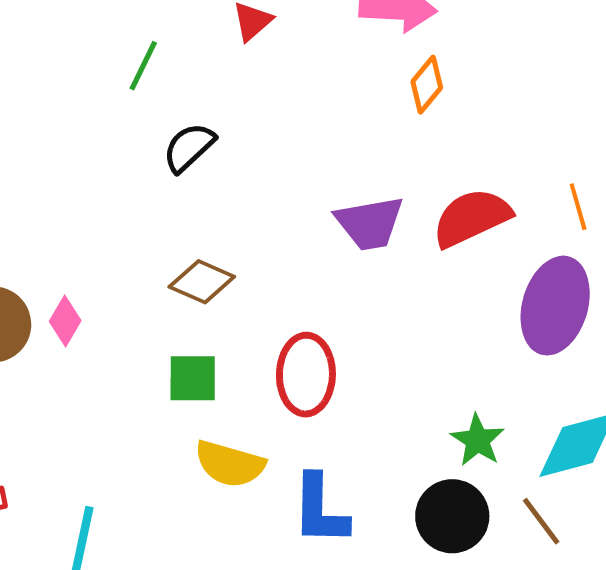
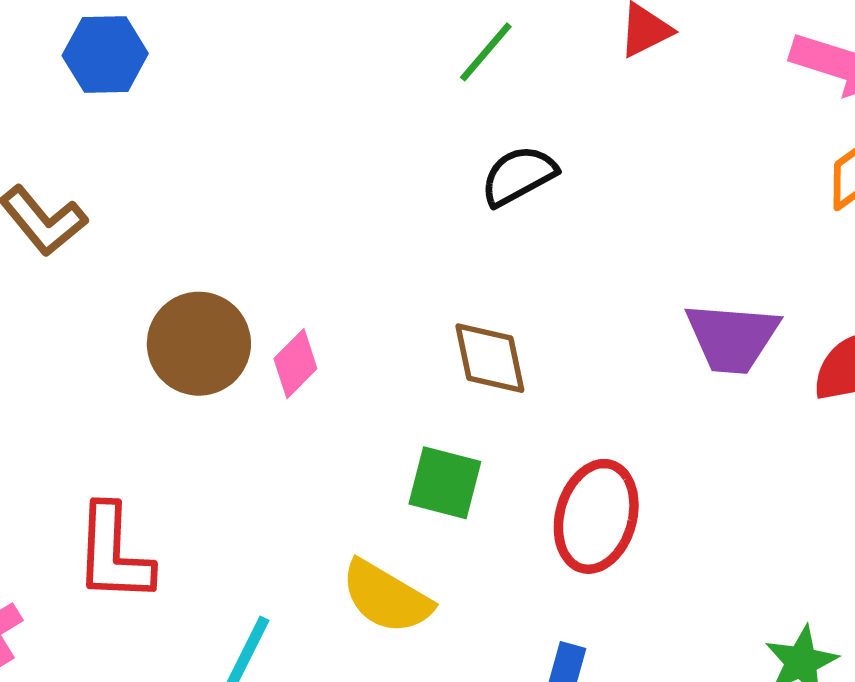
brown diamond: (202, 282) -> (490, 358), turned 40
yellow semicircle: (230, 464) -> (386, 597), moved

